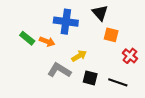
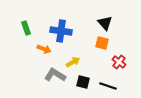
black triangle: (100, 13) -> (105, 23), moved
green rectangle: (27, 38) -> (26, 28), moved, turned 32

